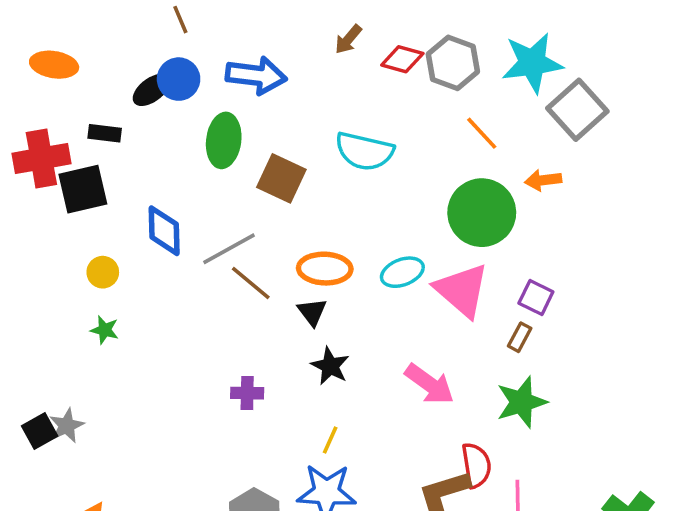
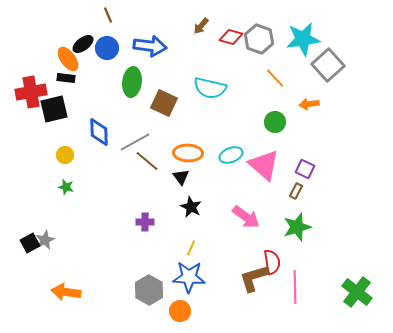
orange ellipse: (54, 65) -> (68, 59), moved, turned 45
black ellipse: (151, 90) -> (83, 44), moved
green circle: (482, 213) -> (275, 122), size x0.6

